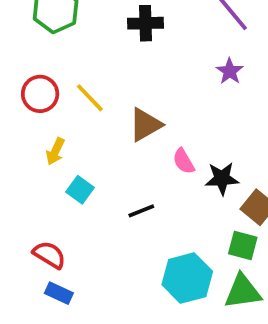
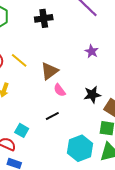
purple star: (230, 71) -> (92, 51), moved
pink semicircle: (184, 161) -> (60, 90), moved
cyan square: (80, 190) -> (22, 130), moved

